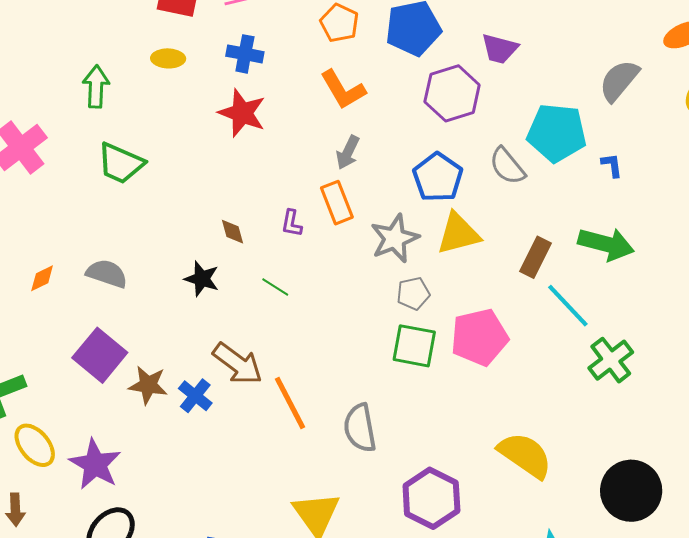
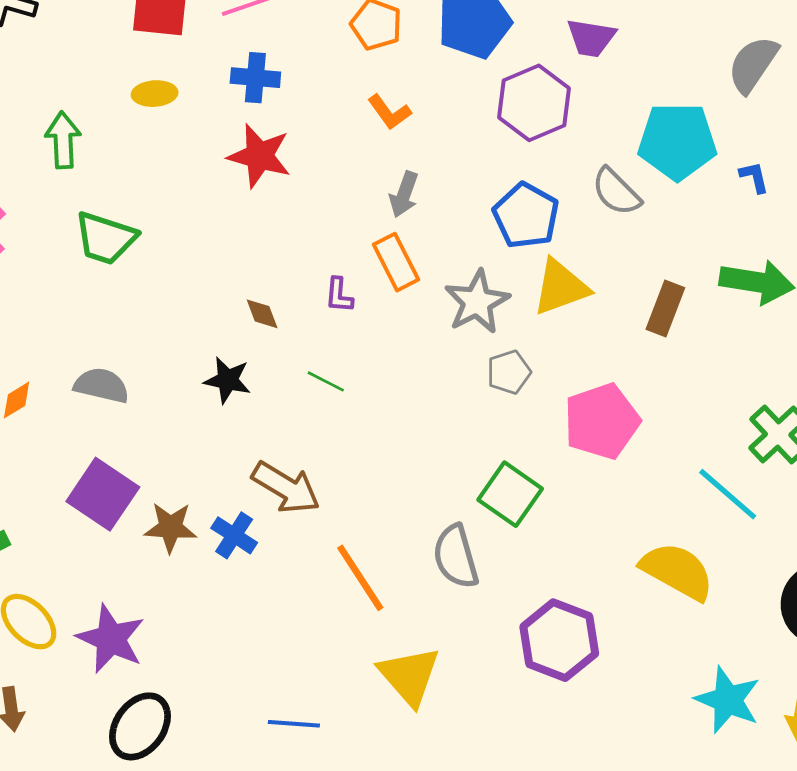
orange L-shape: (343, 90) -> (389, 112), size x0.7
cyan line: (568, 306) -> (728, 494), moved
green square: (414, 346) -> (510, 494), moved, turned 30
orange line: (290, 403) -> (360, 578), moved

